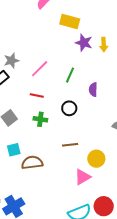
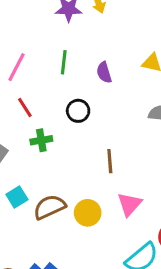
red line: (37, 96) -> (25, 107), turned 64
brown line: (70, 145) -> (110, 161), moved, turned -70
yellow circle: (96, 159) -> (88, 213), moved

